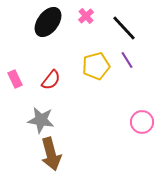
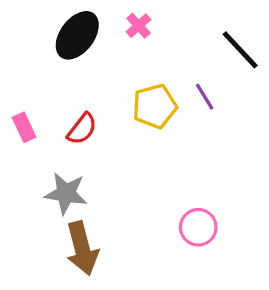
black line: (124, 28) -> (240, 50), moved
pink circle: (142, 122) -> (198, 227), moved

